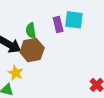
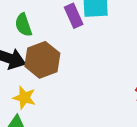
green semicircle: (31, 31) -> (23, 25), moved

